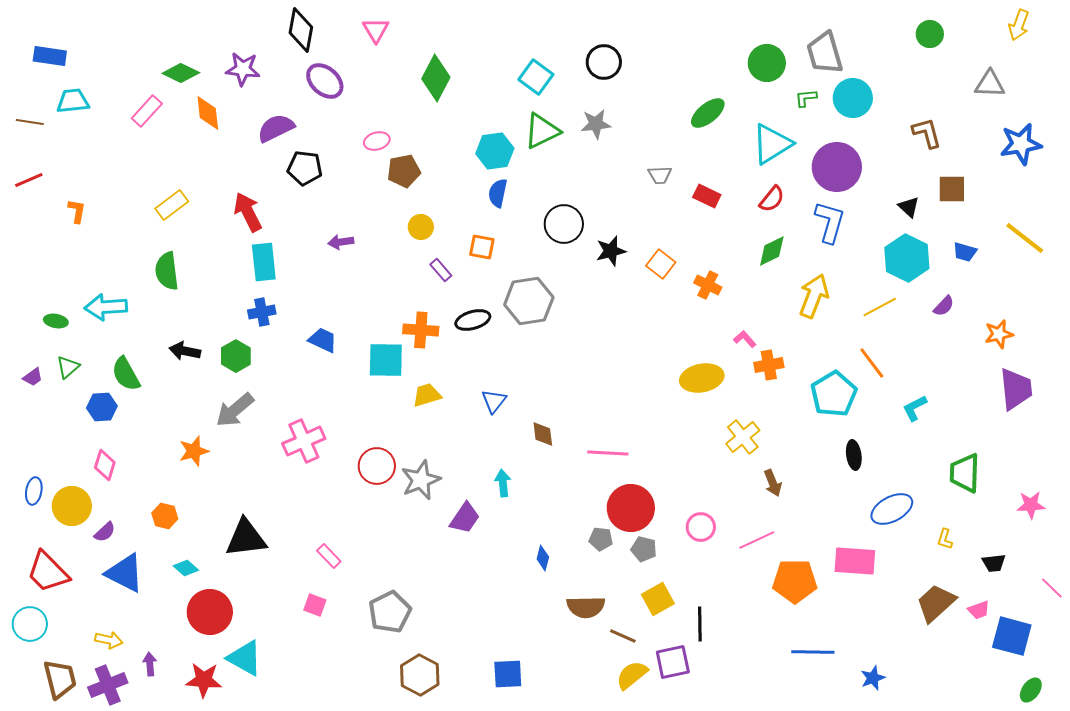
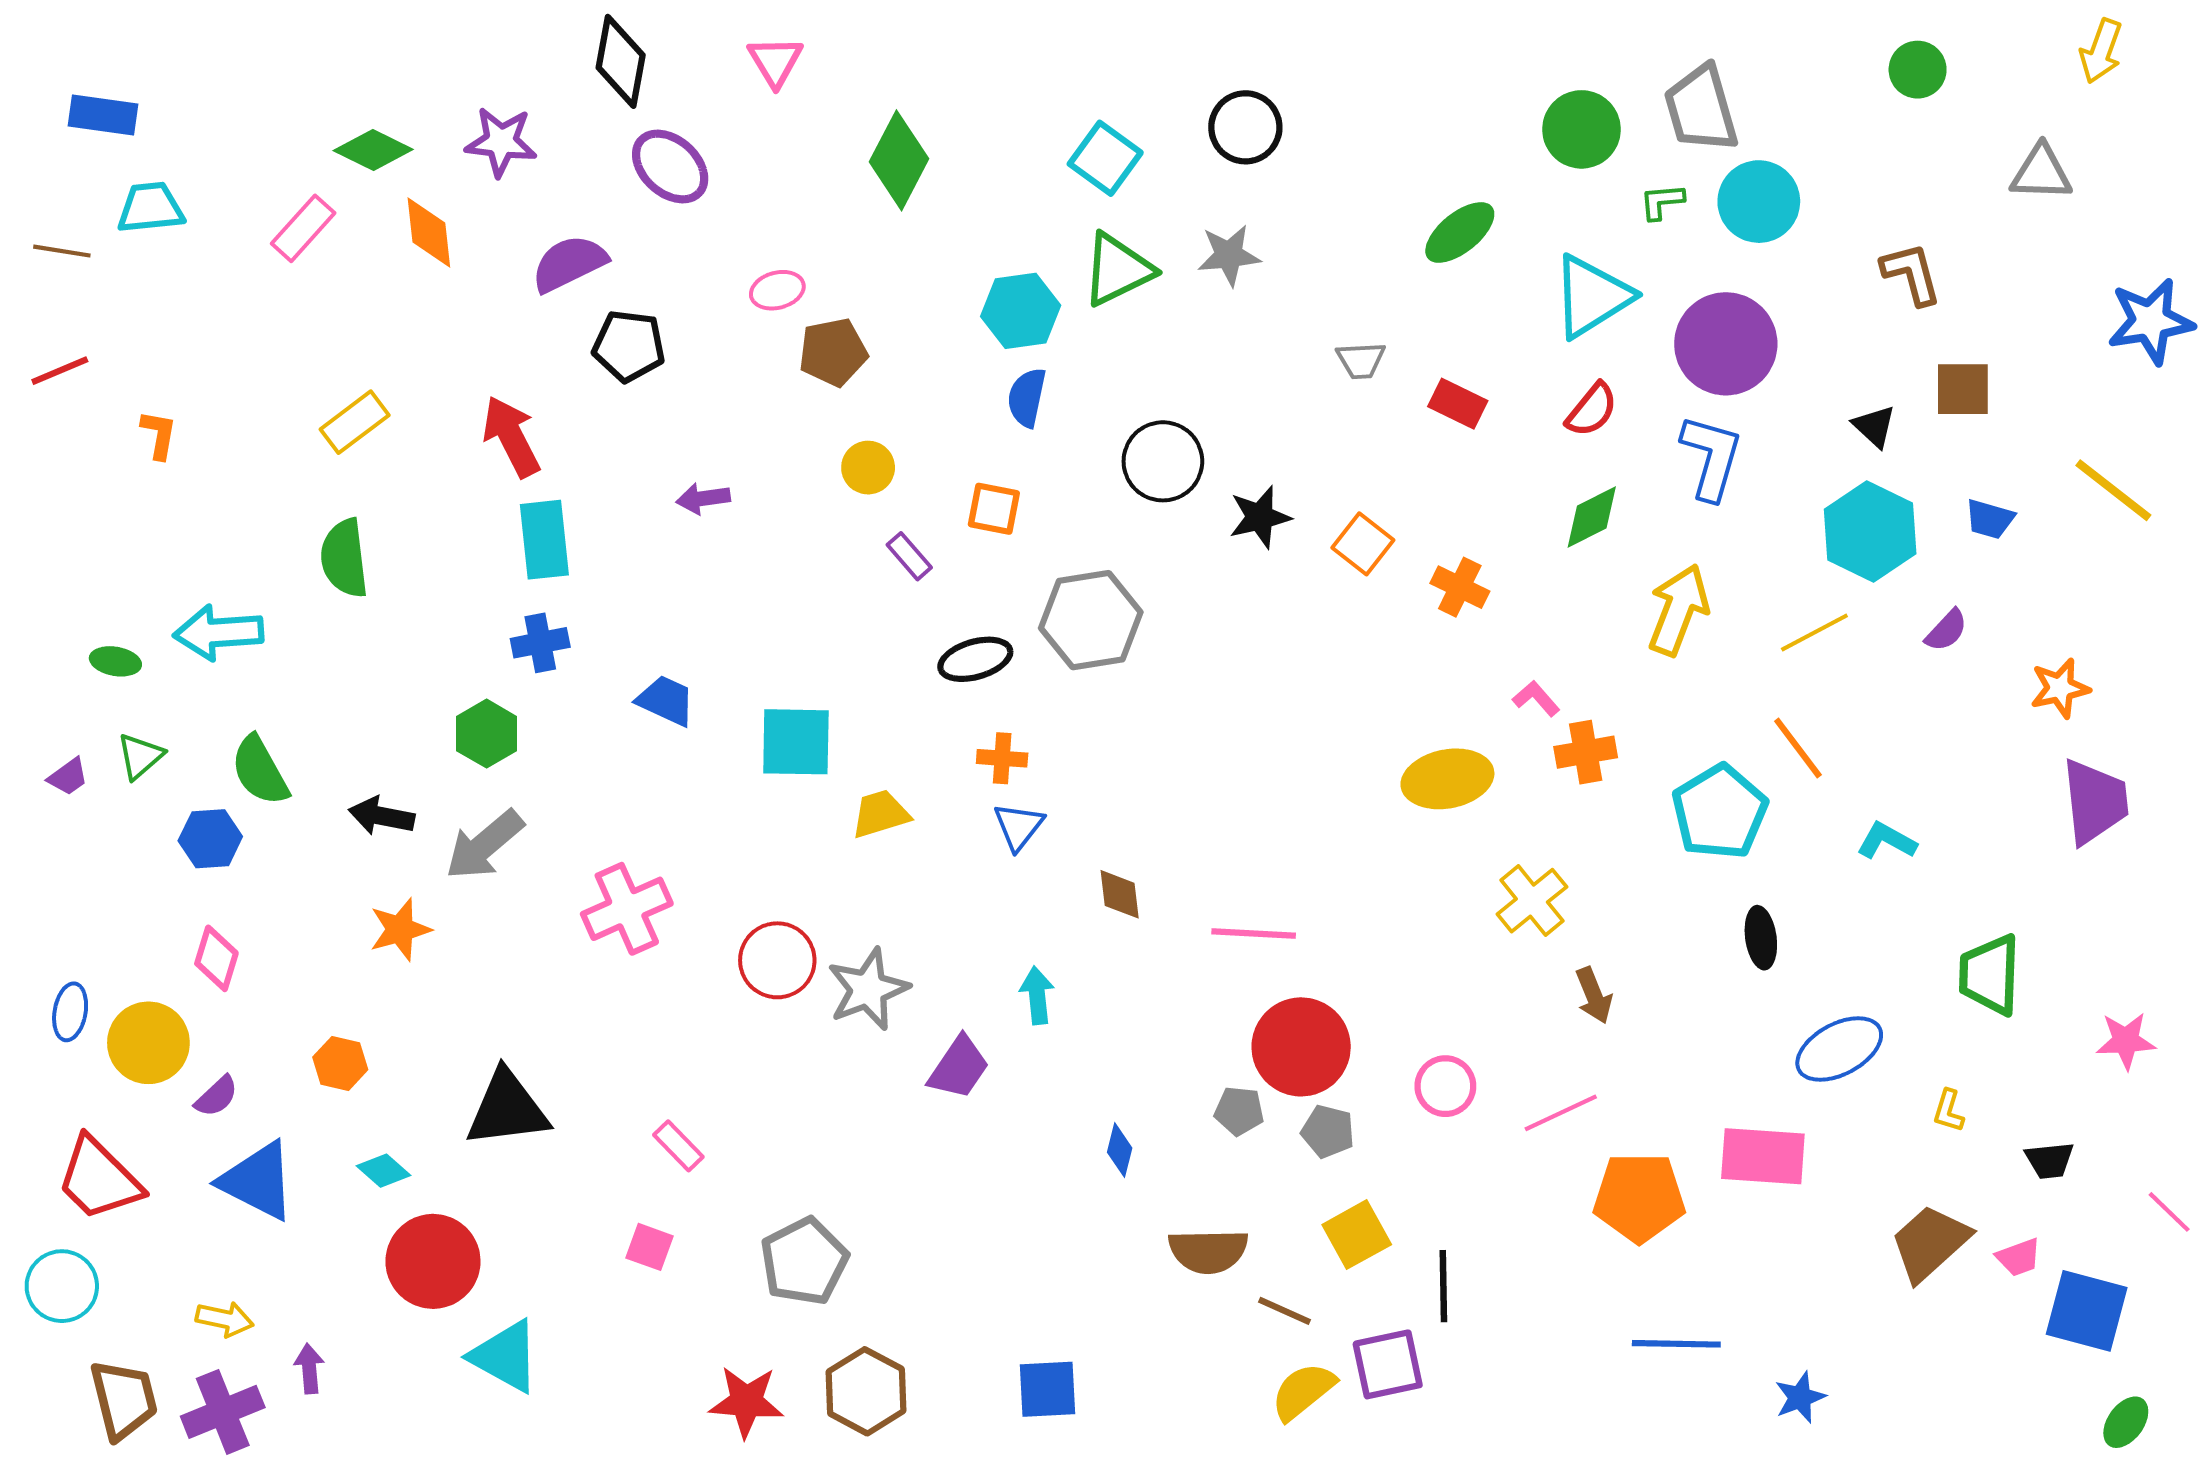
blue star: (1021, 144) -> (2151, 321), moved
orange cross: (421, 330) -> (1002, 758), moved, size x0.7
black arrow: (185, 351) -> (381, 816), moved
cyan L-shape: (915, 408) -> (1887, 841), turned 56
red star: (204, 680) -> (746, 1402), moved

